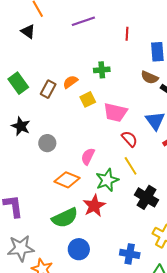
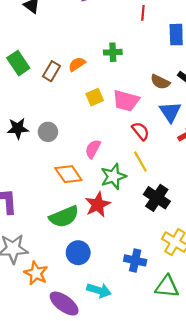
brown semicircle: (150, 77) -> (160, 82), moved
yellow square: (88, 99) -> (95, 97), moved
black star: (21, 126) -> (18, 128), moved, turned -30
orange diamond: (67, 180) -> (68, 174), turned 30

